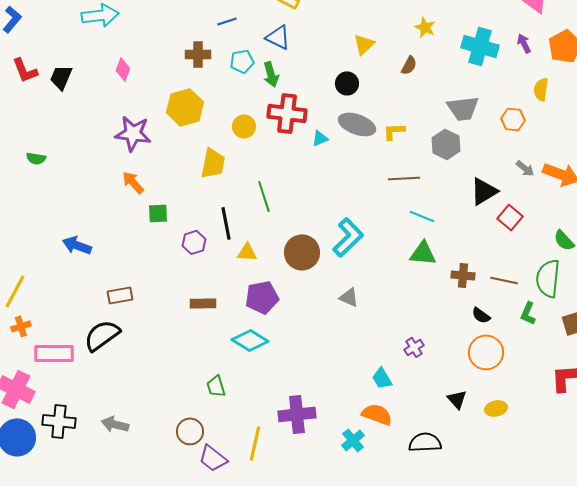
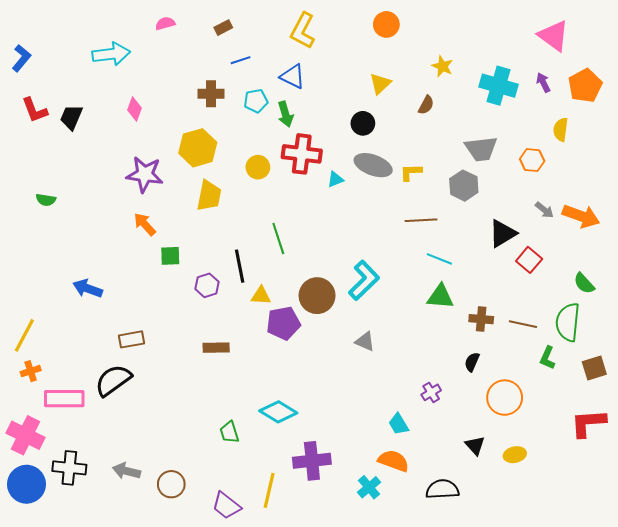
yellow trapezoid: (213, 163) -> (209, 196), moved
purple pentagon: (262, 297) -> (283, 323), moved
black semicircle: (481, 315) -> (472, 362), moved, turned 78
cyan diamond: (250, 340) -> (278, 412), moved
brown circle: (190, 431) -> (171, 484), moved

